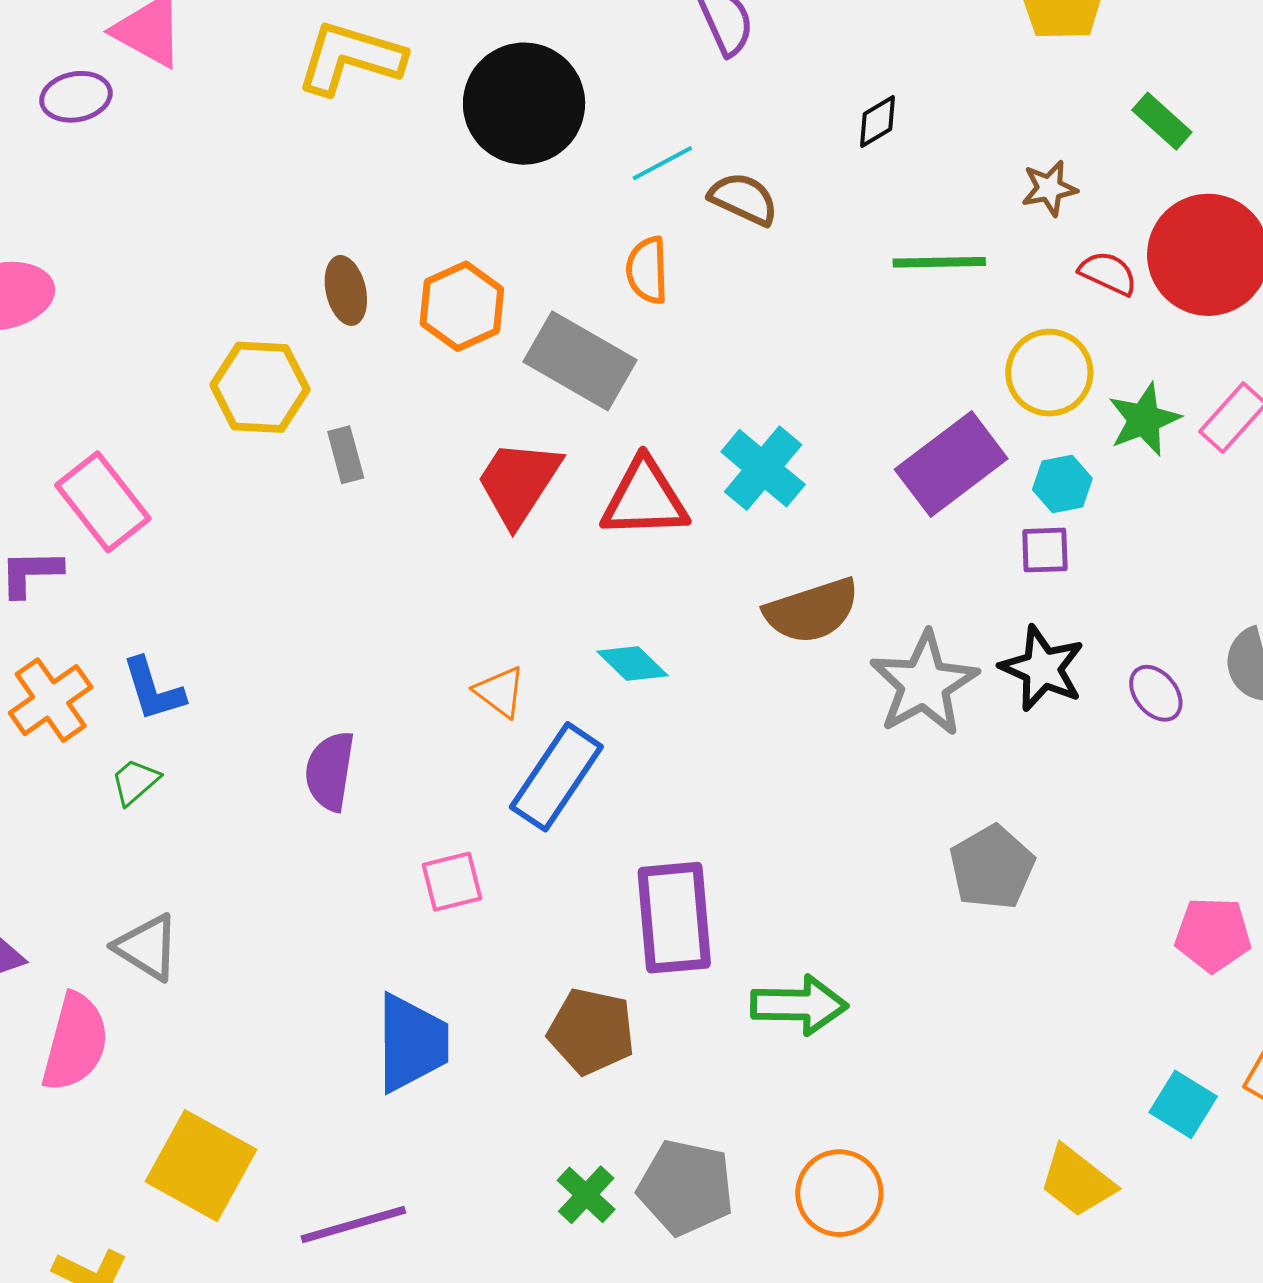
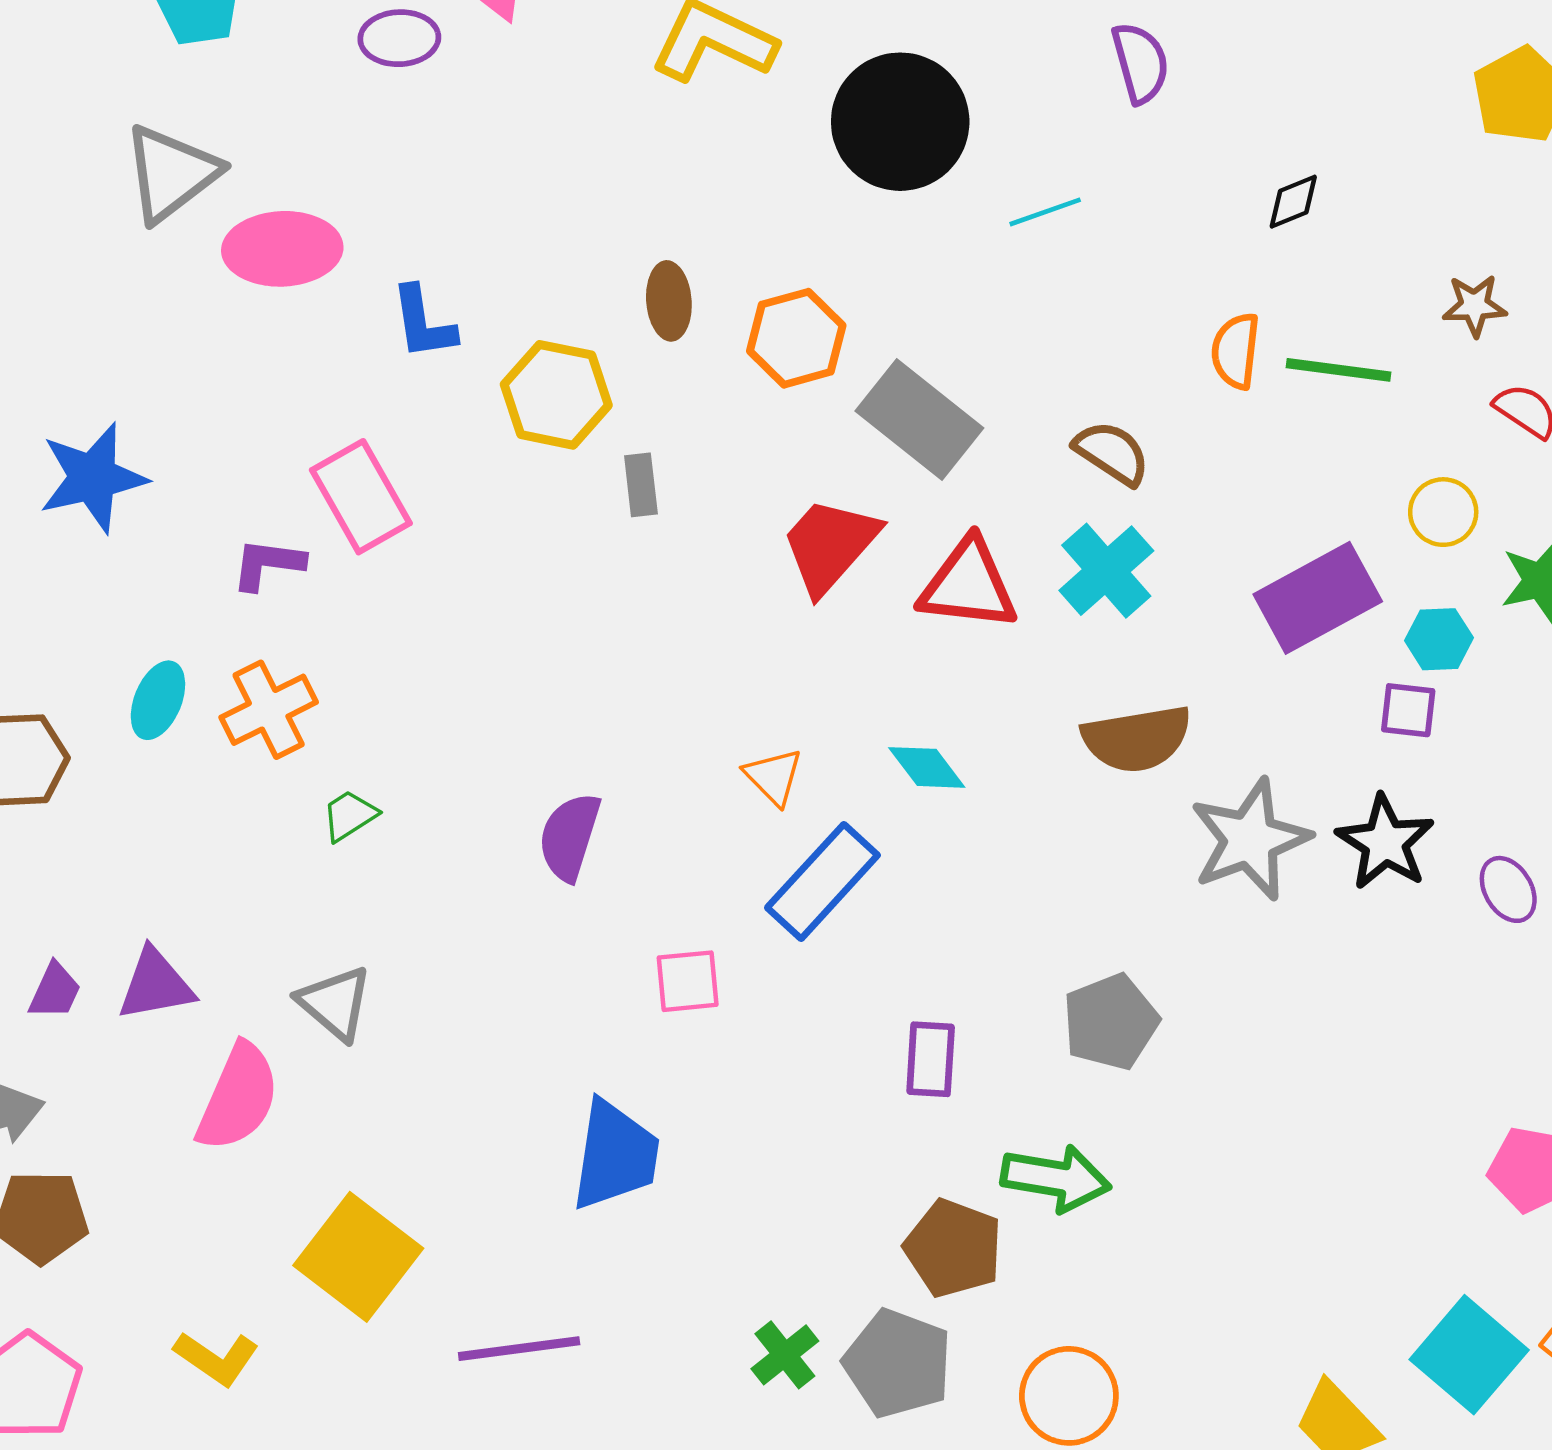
brown semicircle: (743, 199) -> (1112, 453), moved
orange semicircle: (647, 270) -> (1236, 351), moved
yellow circle: (1049, 373) -> (1443, 512), size x0.7
blue L-shape: (153, 689) -> (423, 323), moved
gray pentagon: (992, 867) -> (1111, 1022), moved
purple rectangle: (674, 918) -> (931, 1059), size x0.6
brown pentagon: (591, 1031) -> (953, 1248), moved
cyan square: (1183, 1104) -> (1469, 1355), size x1.5

